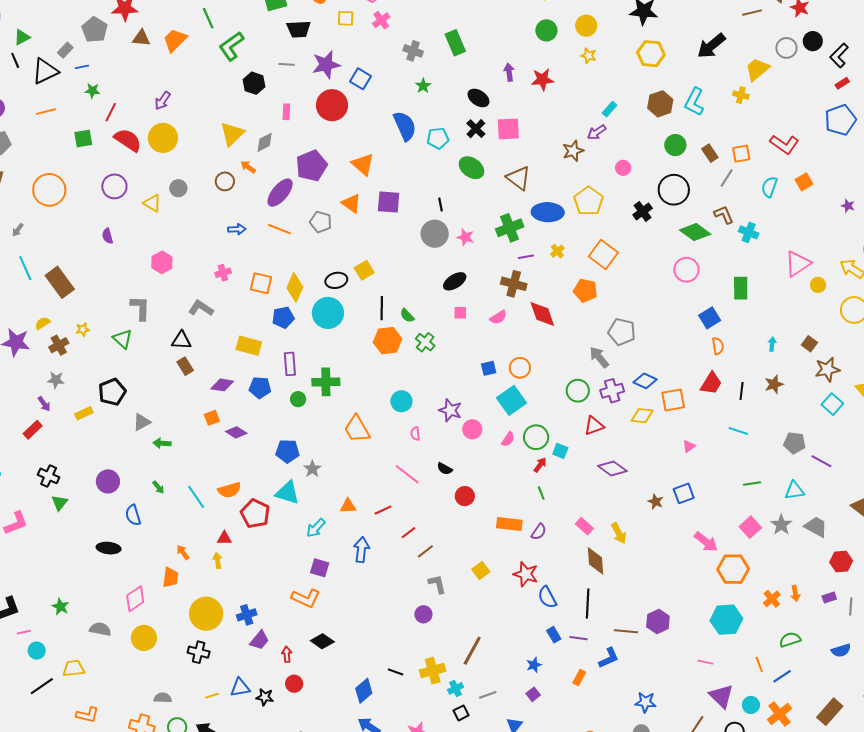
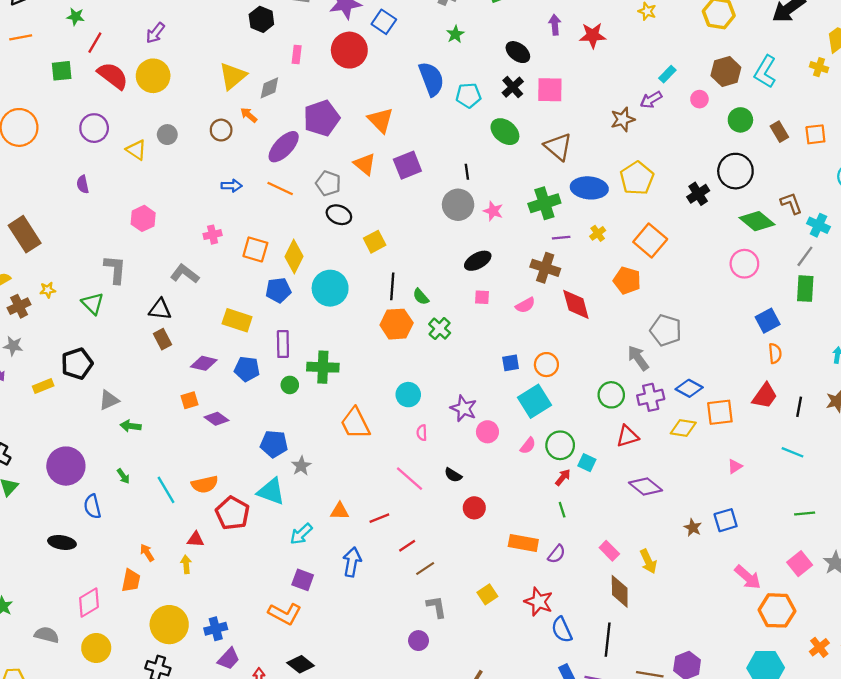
pink circle: (623, 168) -> (699, 99), moved
gray line: (727, 178) -> (805, 256), moved
purple square: (389, 202) -> (407, 165), turned -30
black ellipse: (336, 280) -> (339, 215), moved, turned 30
purple circle: (108, 481) -> (66, 466), size x1.4

